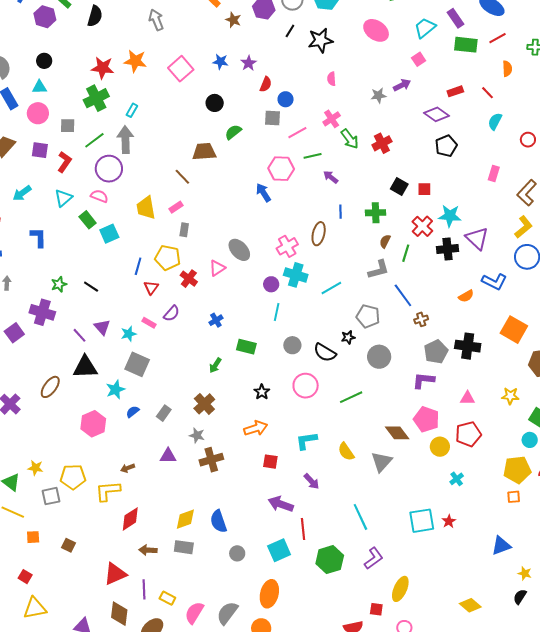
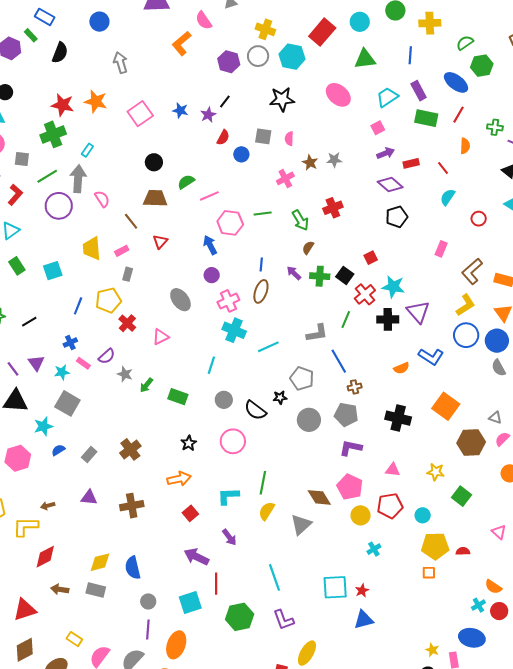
brown star: (233, 20) -> (310, 163), moved
black line: (290, 31) -> (225, 102), moved
red line: (498, 38) -> (458, 115), turned -36
purple arrow: (402, 85) -> (386, 153), moved
black circle: (215, 103) -> (154, 162), moved
gray square: (272, 118) -> (263, 136), moved
pink line: (297, 133) -> (209, 196), moved
green arrow: (350, 139) -> (300, 220), moved
purple arrow: (331, 177) -> (294, 273), moved
black square: (399, 186) -> (345, 275), moved
red square: (424, 189) -> (371, 258), turned -32
pink semicircle: (99, 196) -> (102, 199), moved, turned 30
blue line: (340, 212) -> (261, 264), moved
green rectangle: (88, 220) -> (17, 266), moved
brown semicircle: (385, 241) -> (308, 248), moved
yellow pentagon: (168, 258) -> (108, 300), turned -30
pink triangle: (217, 268) -> (161, 337), moved
purple circle: (271, 284) -> (212, 275), moved
black line: (91, 287) -> (29, 322), turned -70
red triangle: (151, 288) -> (160, 242), moved
blue cross: (216, 320) -> (70, 343), moved
gray pentagon: (436, 352) -> (346, 415), moved, turned 30
green arrow: (215, 365) -> (146, 385), moved
green line: (351, 397) -> (263, 483), moved, turned -60
gray star: (197, 435) -> (125, 374), moved
cyan circle: (530, 440) -> (423, 515), moved
yellow semicircle: (346, 452) -> (267, 511), turned 60
red square: (270, 462) -> (190, 513), turned 35
blue triangle: (501, 546) -> (364, 620), moved
purple L-shape: (374, 558) -> (283, 620), turned 100
purple line: (144, 589) -> (148, 630), moved
brown diamond: (119, 614) -> (25, 650), turned 50

